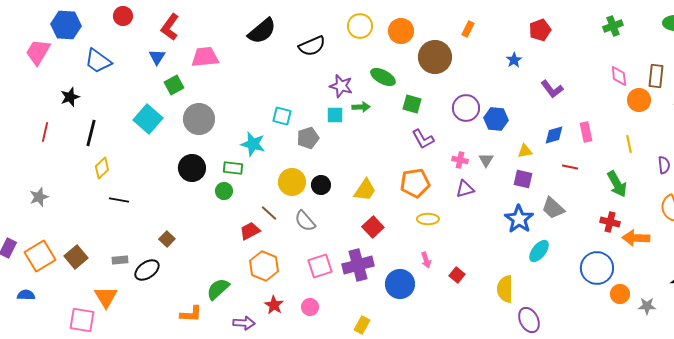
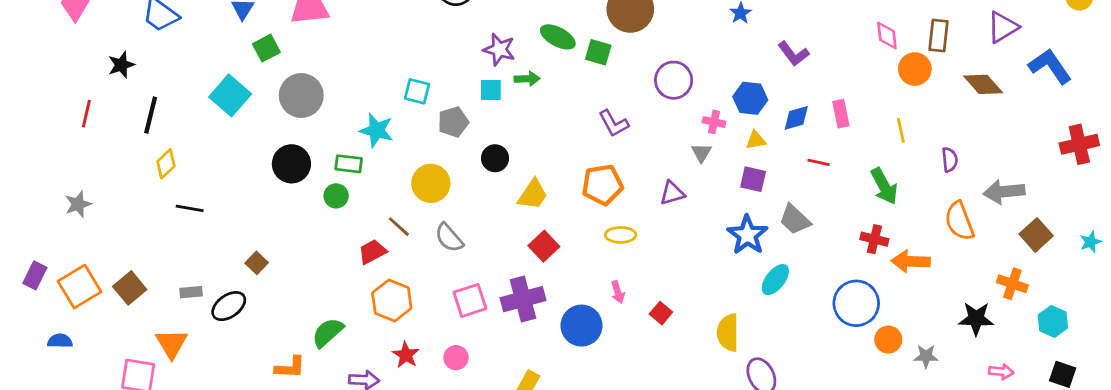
green square: (412, 104) -> (598, 52), moved
blue hexagon: (496, 119) -> (750, 98), moved
pink cross: (460, 160) -> (714, 122), moved
black circle: (321, 185) -> (495, 158), moved

